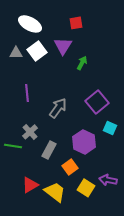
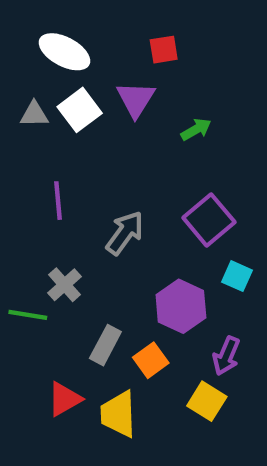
green arrow: (82, 63) -> (196, 129), moved, turned 32
gray rectangle: (49, 150) -> (105, 345), moved
purple arrow: (108, 180) -> (226, 356), moved, turned -78
yellow square: (86, 188) -> (207, 401), moved
yellow trapezoid: (55, 192) -> (118, 414), turned -130

